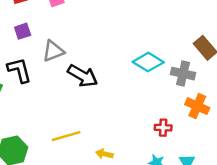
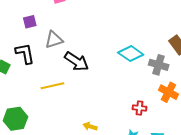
yellow line: (66, 136) -> (52, 86), moved

